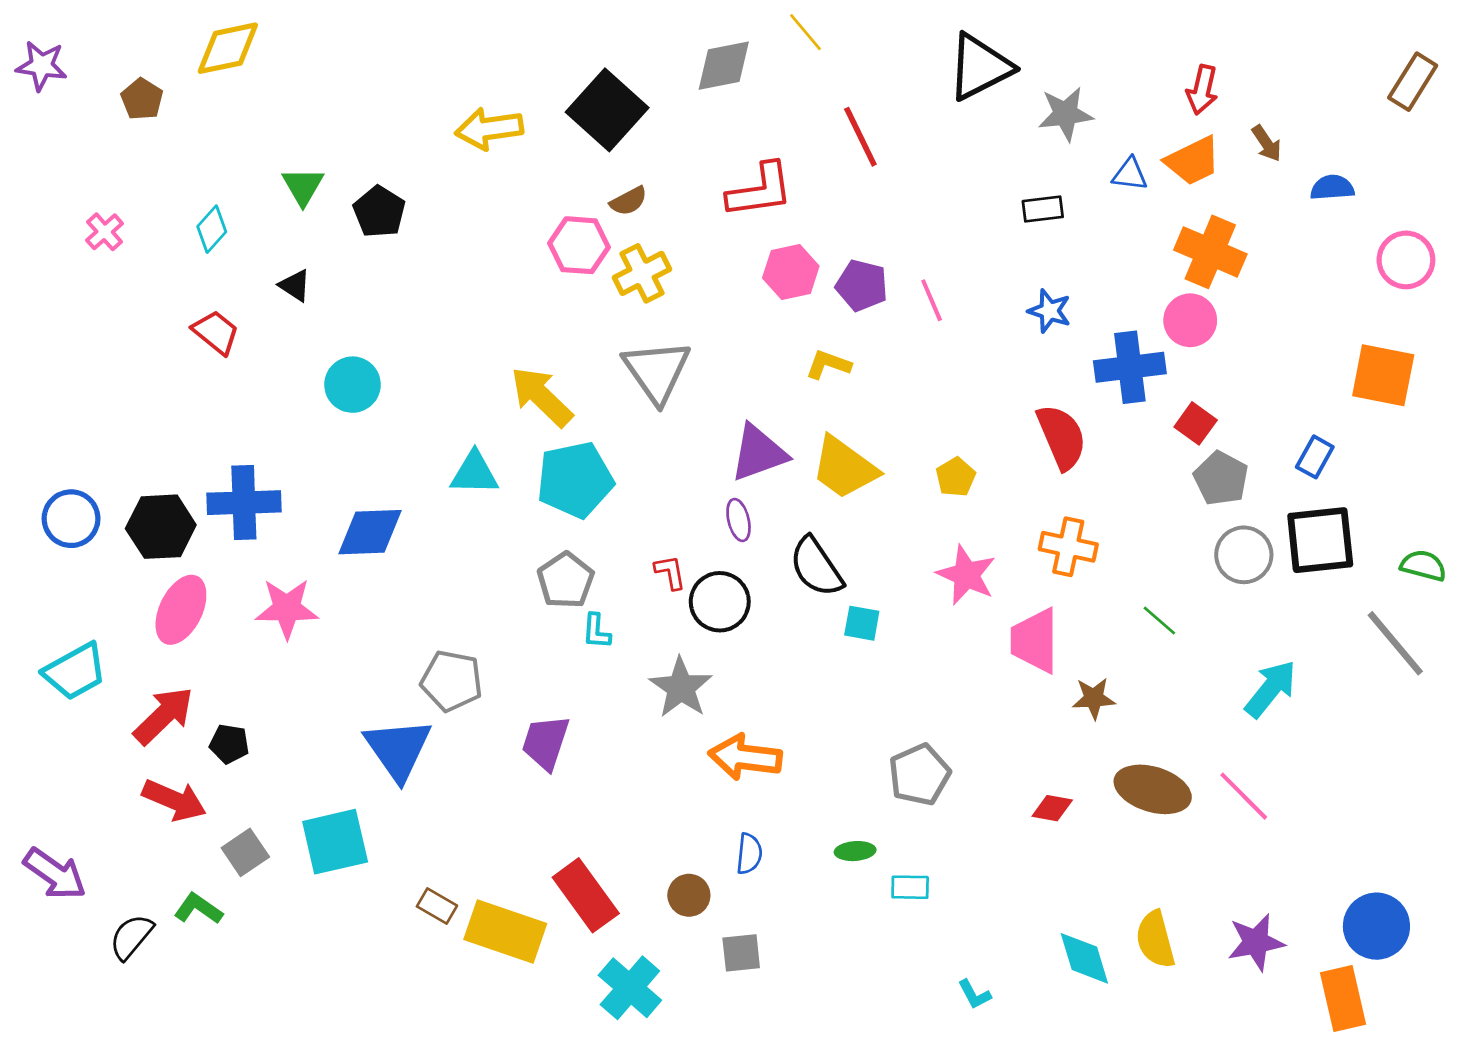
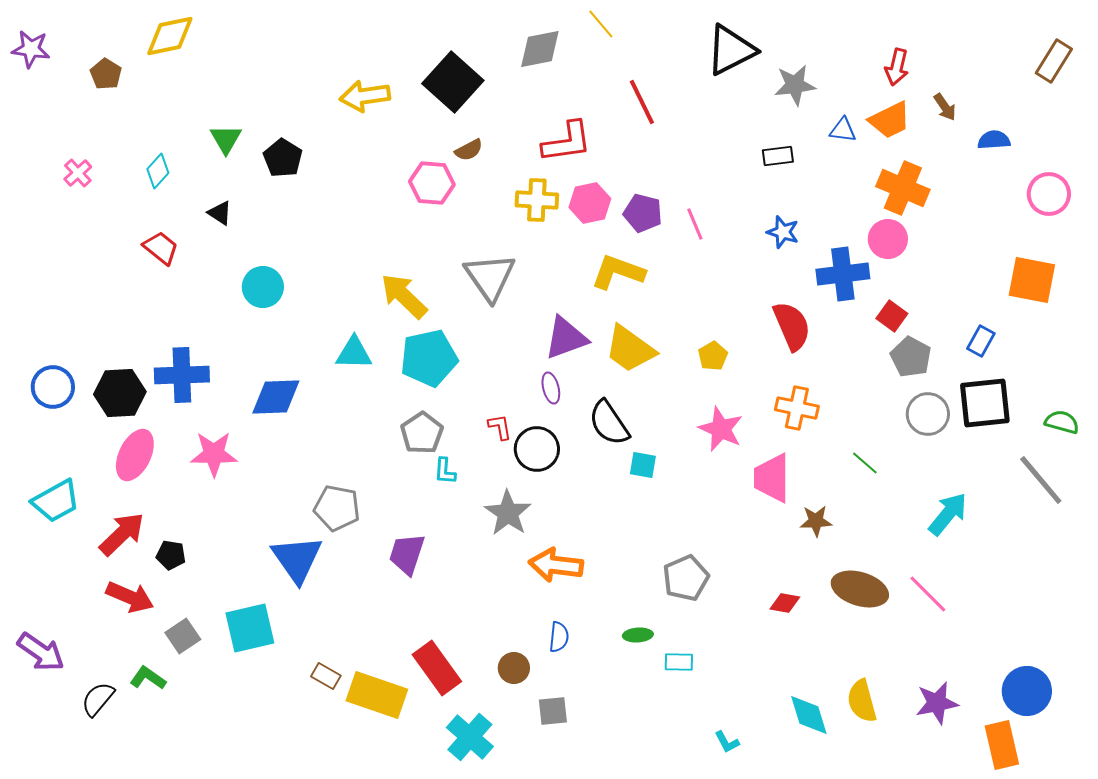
yellow cross: (642, 273) -> (537, 200), moved, turned 30
yellow L-shape: (828, 365) -> (618, 272), size x1.6

